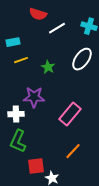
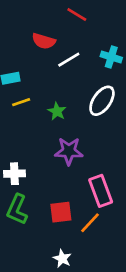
purple star: (34, 97) -> (69, 151), moved
pink rectangle: (70, 114) -> (101, 191), moved, turned -60
red square: (36, 166) -> (61, 212), moved

